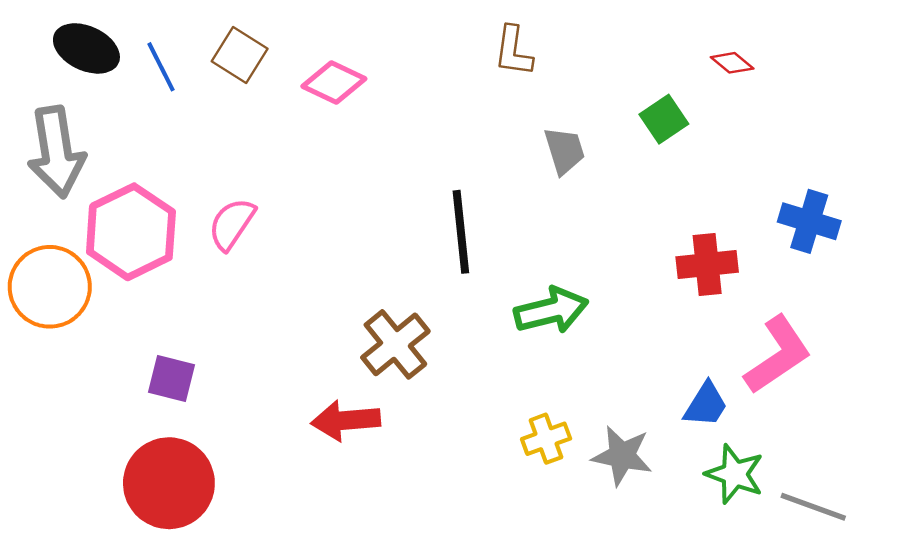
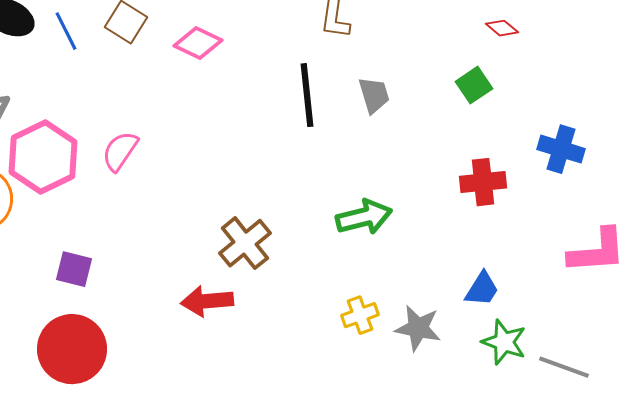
green square: (664, 119) -> (474, 85), moved
black line: (461, 232) -> (307, 95), moved
pink L-shape: (778, 355) -> (597, 251), moved, turned 30

